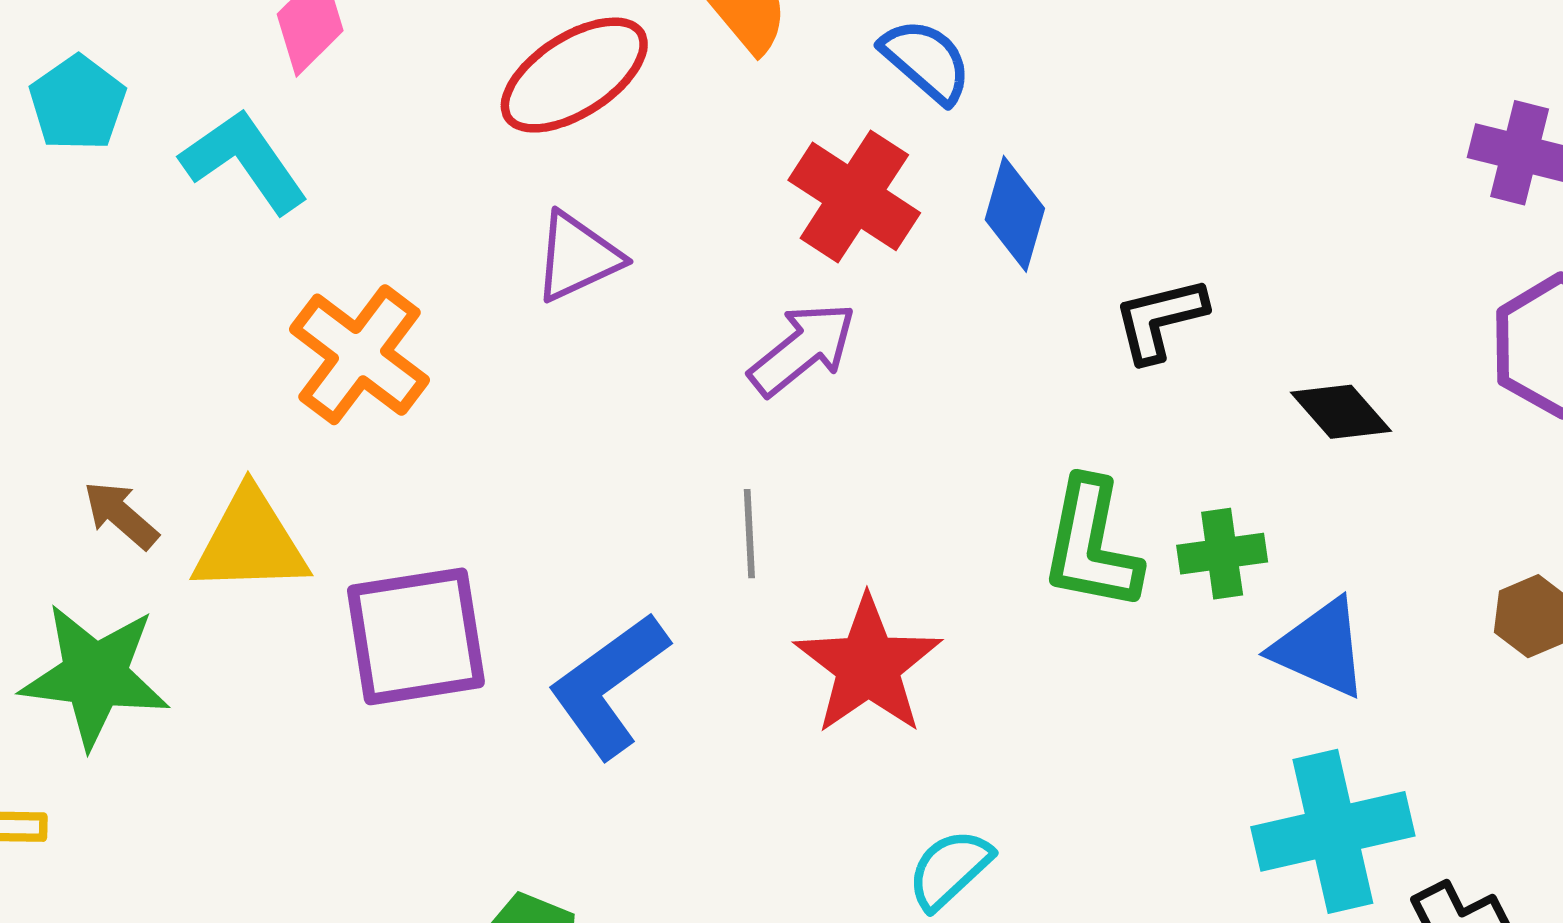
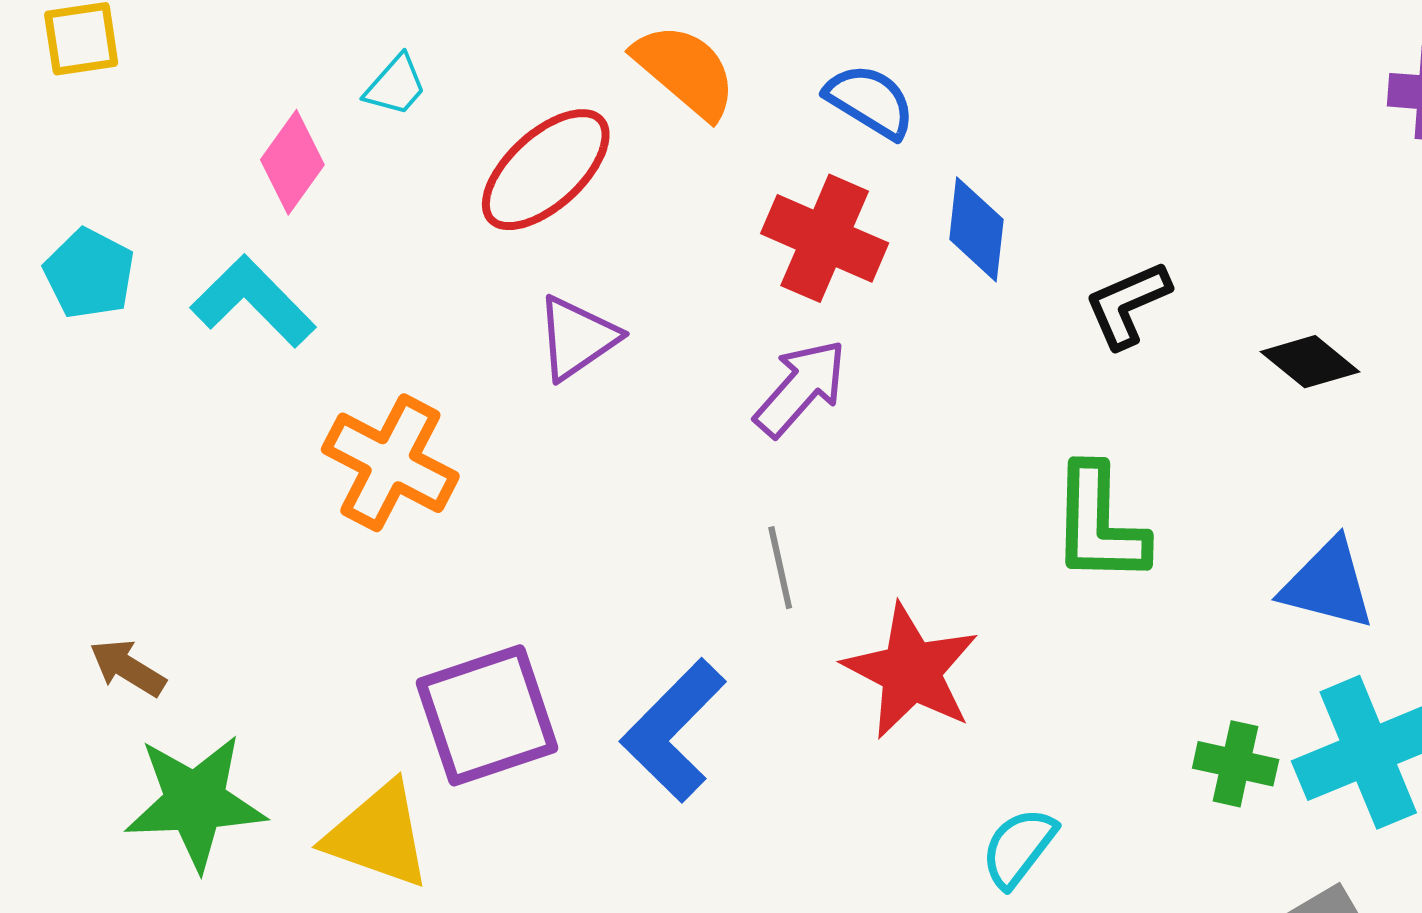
brown arrow: (121, 515) -> (128, 668), moved
yellow triangle: (250, 542) -> (378, 835), moved, turned 31
green cross: (1222, 554) -> (1236, 764), moved, turned 30

